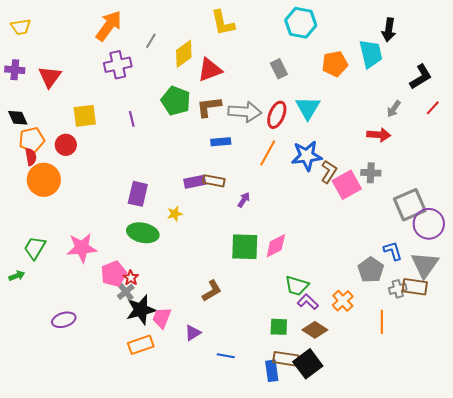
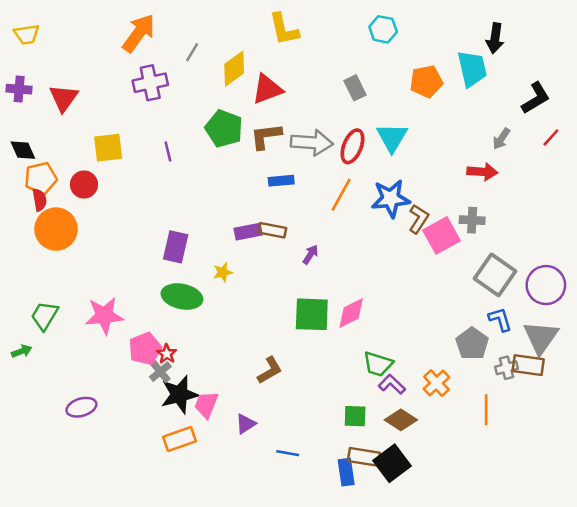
cyan hexagon: (301, 23) -> (383, 29), size x0.7
gray square: (410, 205) -> (495, 275), moved, turned -32

